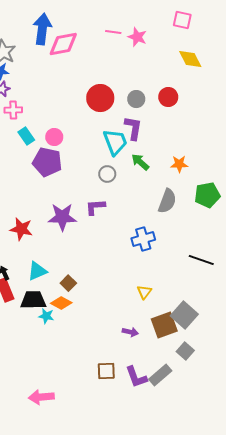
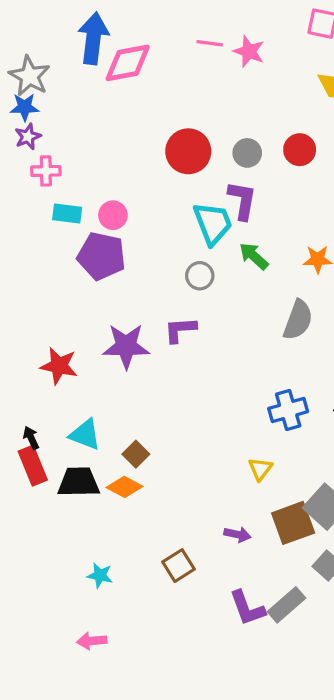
cyan rectangle: (26, 136) -> (67, 214), turned -48
blue cross: (143, 239) -> (288, 410), moved
cyan triangle: (37, 271) -> (85, 435), turned 45
cyan star: (46, 316) -> (100, 575), moved
brown square: (106, 371) -> (178, 566), moved, turned -30
pink arrow: (41, 397) -> (92, 641), size x0.7

